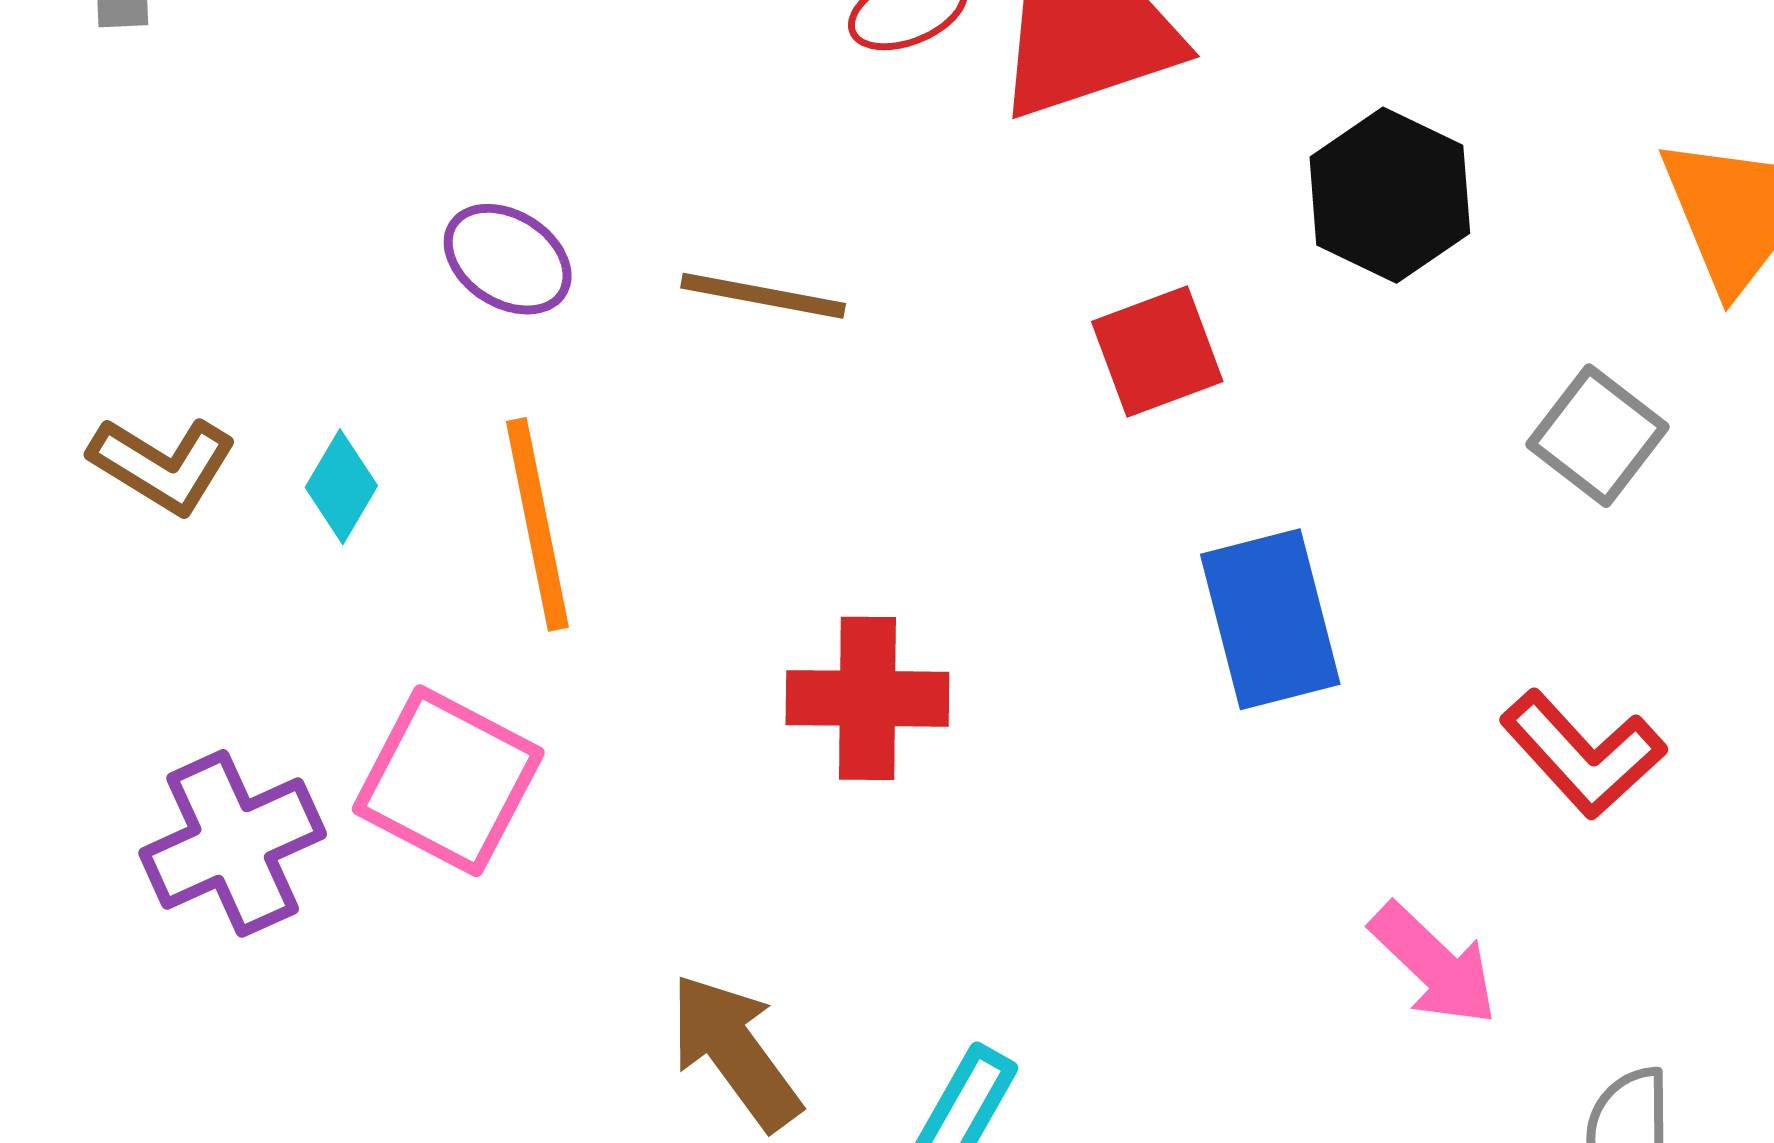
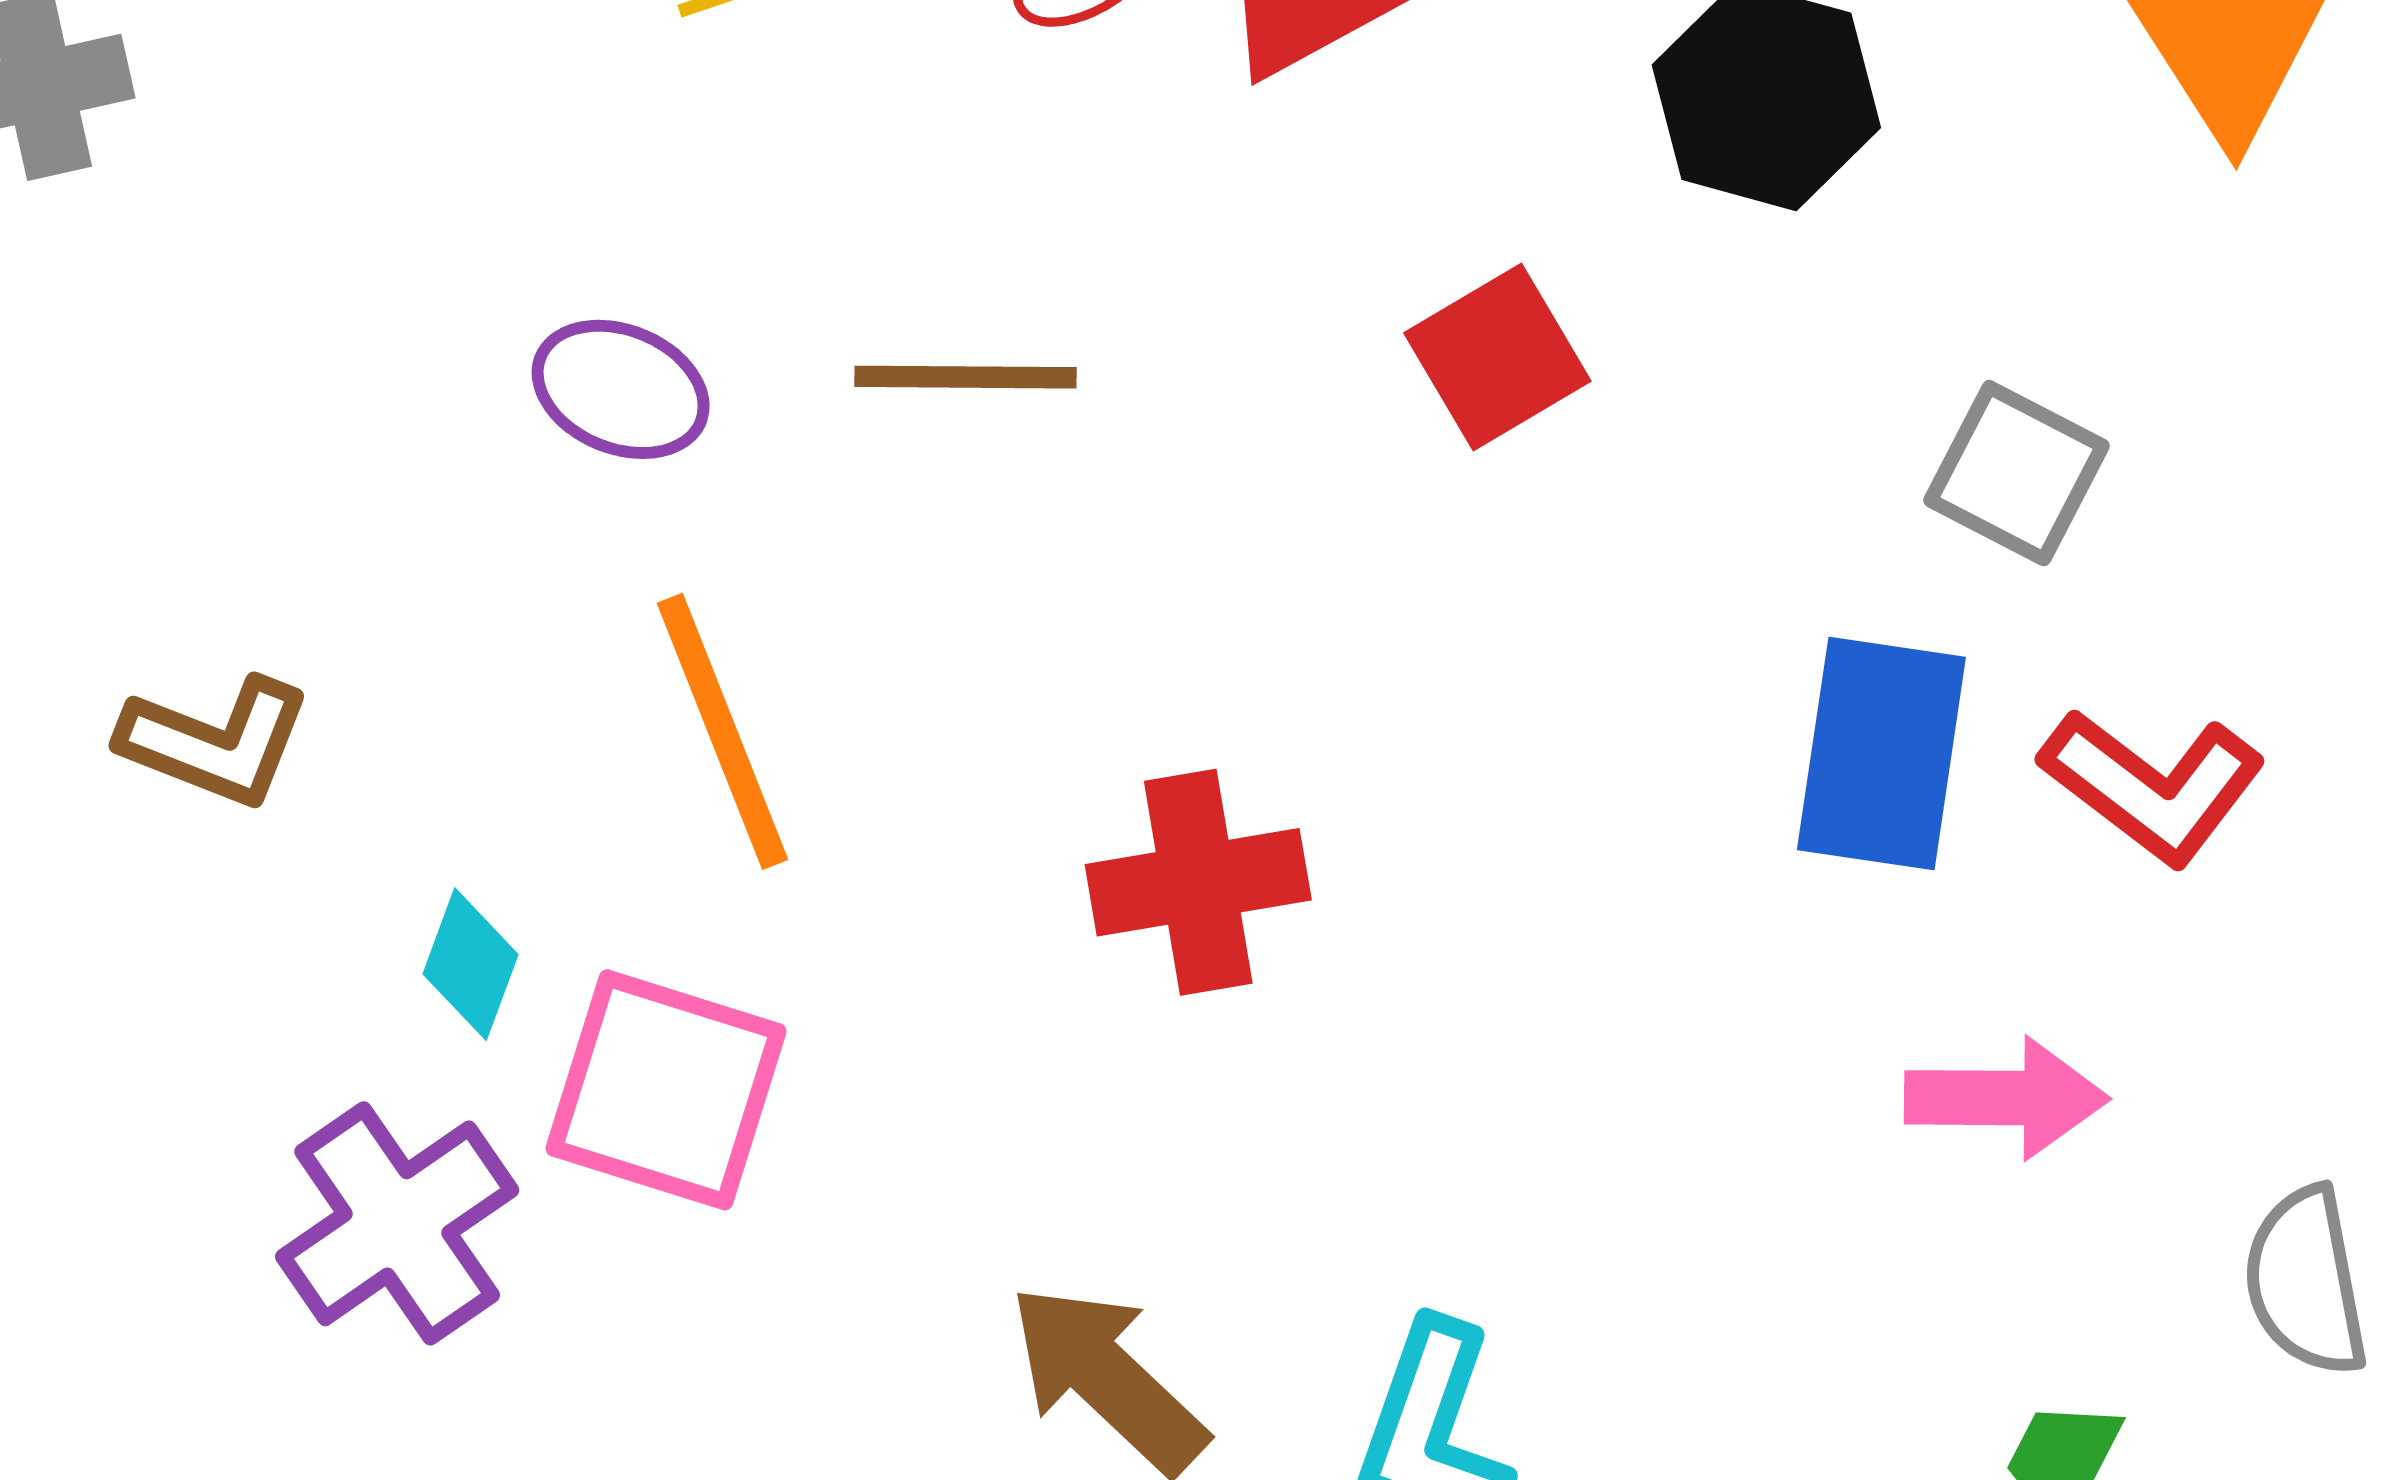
gray square: (1598, 436) -> (2016, 473), moved
cyan diamond: (341, 487) -> (471, 964), moved
blue rectangle: (1270, 619) -> (1881, 754), moved, turned 33
pink arrow: (1434, 964) -> (2006, 1098), turned -33

